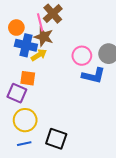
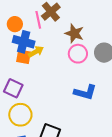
brown star: (44, 37) -> (74, 33), moved
blue L-shape: (93, 76) -> (85, 92), moved
orange square: (28, 78) -> (24, 57), moved

